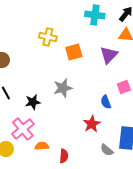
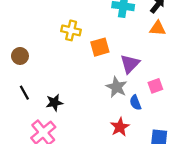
purple triangle: (109, 55) -> (130, 64), moved
gray star: (63, 88) -> (117, 87), moved, turned -30

